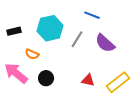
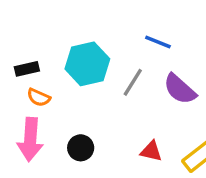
orange semicircle: (32, 54) -> (39, 97), moved
pink arrow: (16, 73) -> (30, 139), turned -125

